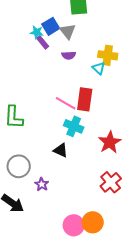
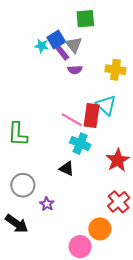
purple rectangle: (43, 42) -> (62, 53), moved
cyan triangle: (99, 68) -> (106, 105), moved, size x1.5
orange circle: (93, 222) -> (100, 229), moved

